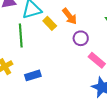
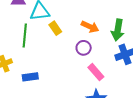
orange arrow: (70, 16) -> (90, 27), moved, turned -36

